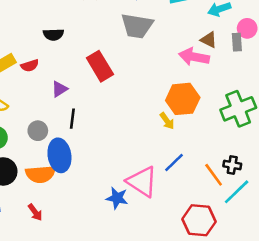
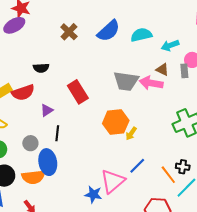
gray trapezoid: (137, 26) -> (126, 81), moved
red semicircle: (30, 66) -> (23, 92), size x1.6
orange hexagon: (183, 99) -> (116, 122), moved
yellow arrow: (167, 121) -> (131, 133), turned 72
pink triangle: (142, 182) -> (113, 181), turned 48

